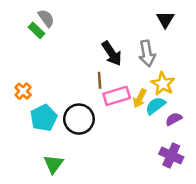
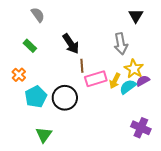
green rectangle: (36, 30) -> (30, 46), moved
black arrow: (112, 53) -> (71, 44), moved
purple semicircle: (174, 119) -> (143, 81), moved

